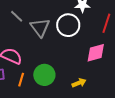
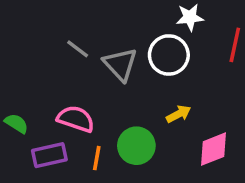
pink diamond: (96, 53) -> (213, 149), moved
yellow arrow: (79, 83) -> (179, 114), moved

